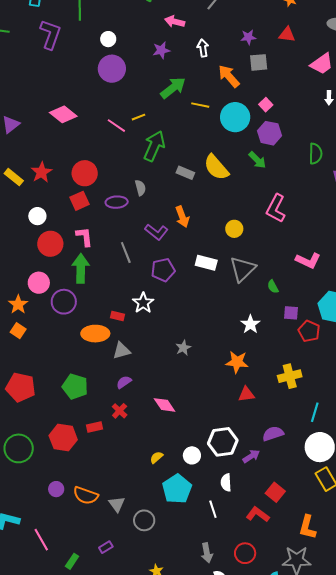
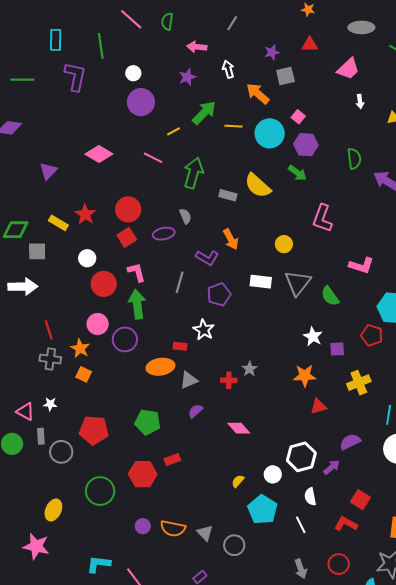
yellow line: (138, 117) -> (174, 131), moved
gray line: (126, 252) -> (180, 282), turned 45
green semicircle: (273, 287) -> (330, 296), size x1.5
purple square: (291, 313) -> (337, 349), moved
red cross: (120, 411) -> (229, 380), moved, turned -35

